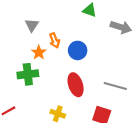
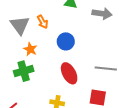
gray triangle: (32, 25) -> (20, 25), size x1.5
orange arrow: (55, 40) -> (43, 22), moved

